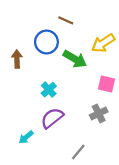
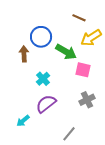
brown line: (66, 20) -> (79, 18), moved
brown arrow: (17, 59) -> (24, 54), moved
pink square: (107, 84) -> (83, 70), moved

